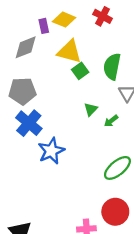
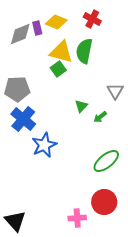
gray diamond: (26, 47) -> (20, 34), moved
green semicircle: (112, 67) -> (84, 51), moved
green square: (80, 71) -> (58, 69), moved

